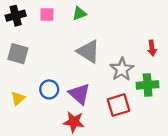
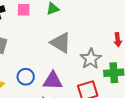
purple triangle: (79, 94) -> (53, 81), turned -40

